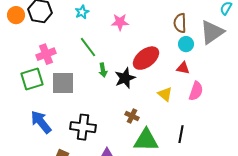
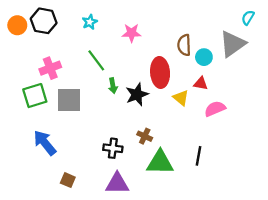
brown semicircle: (180, 23) -> (184, 45), moved
red ellipse: (146, 58) -> (160, 72), turned -56
pink semicircle: (196, 91) -> (215, 109), turned -132
yellow triangle: (165, 94) -> (181, 98), moved
black cross: (83, 127) -> (113, 148), moved, size x0.7

